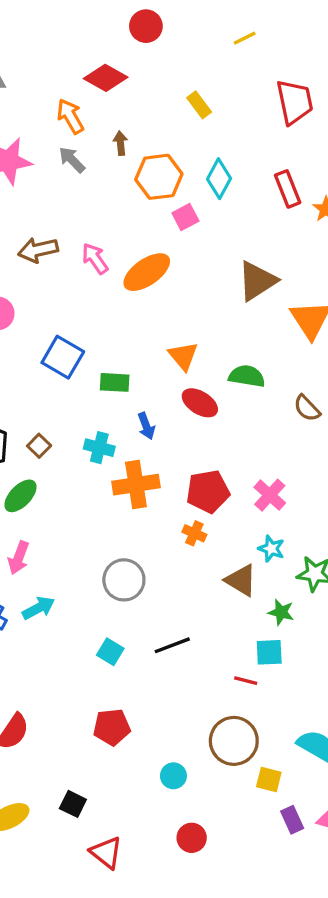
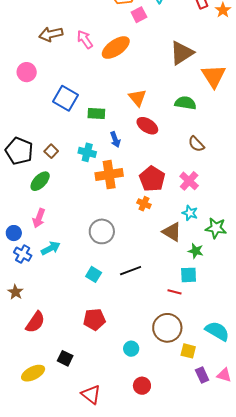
green semicircle: (247, 376) -> (185, 103), moved
brown semicircle: (307, 408) -> (196, 144), moved
red pentagon: (208, 492) -> (152, 179), turned -30
black square: (73, 804) -> (65, 358), moved

